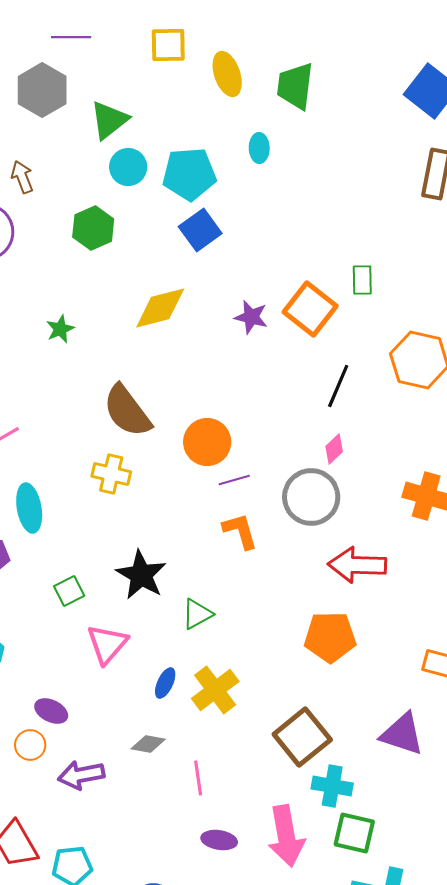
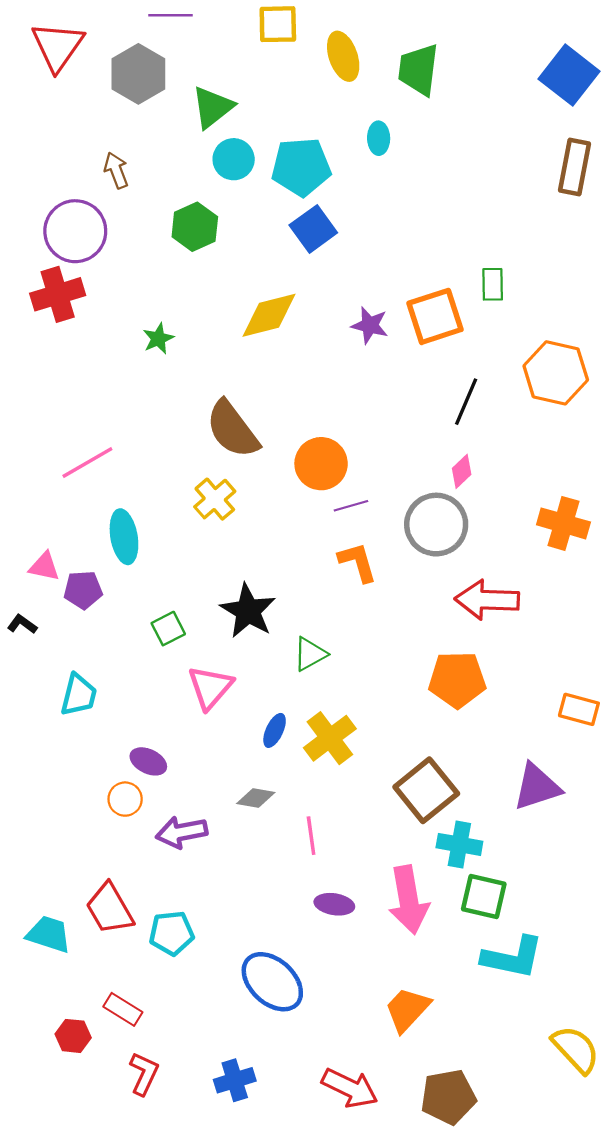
orange square: (310, 309) -> (435, 316), turned 34
yellow cross: (111, 474) -> (215, 499), turned 36
purple triangle: (402, 734) -> (537, 787), turned -36

